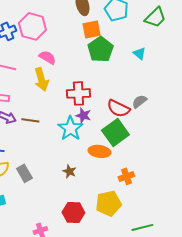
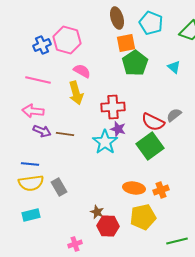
orange ellipse: (99, 151) -> (134, 188), moved
brown star: (69, 171) -> (97, 212), moved

